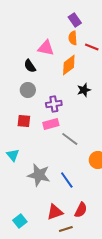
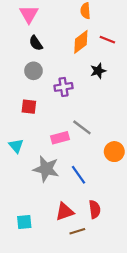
red line: (92, 47) -> (107, 40), moved
pink triangle: (46, 48) -> (29, 14), moved, turned 48
pink rectangle: (51, 124) -> (60, 138), moved
red semicircle: (81, 210) -> (95, 209), turned -35
cyan square: (20, 221) -> (24, 222), turned 32

